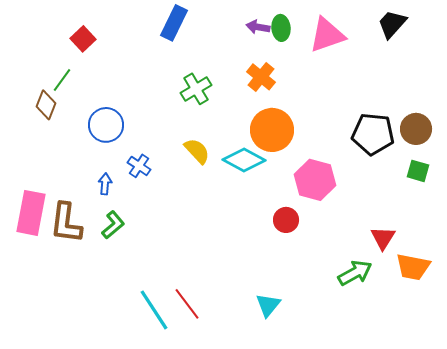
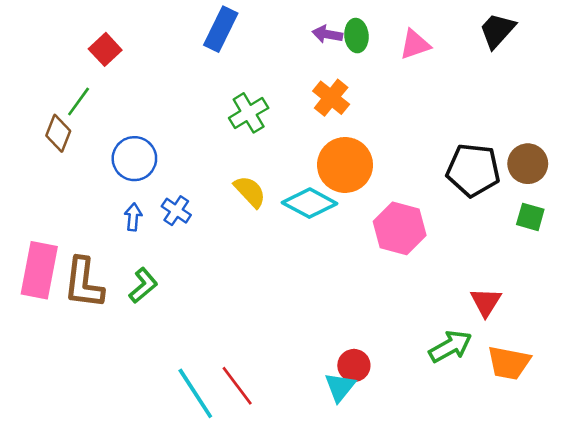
pink triangle: (327, 35) -> (415, 44), size x0.7
blue arrow: (105, 184) -> (133, 217), moved
red circle: (286, 220) -> (354, 365), moved
orange trapezoid: (413, 267) -> (509, 363), moved

